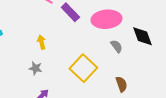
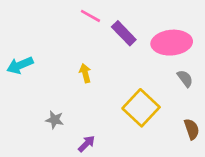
gray star: (35, 68) -> (55, 120), moved

